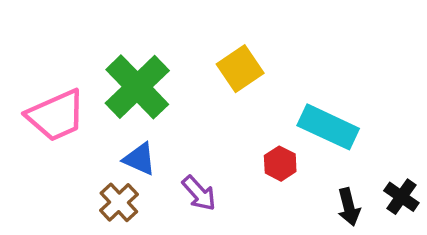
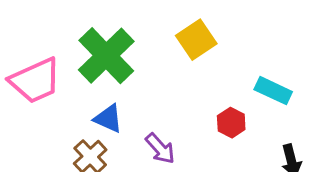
cyan rectangle: (328, 127) -> (273, 91), size x0.7

